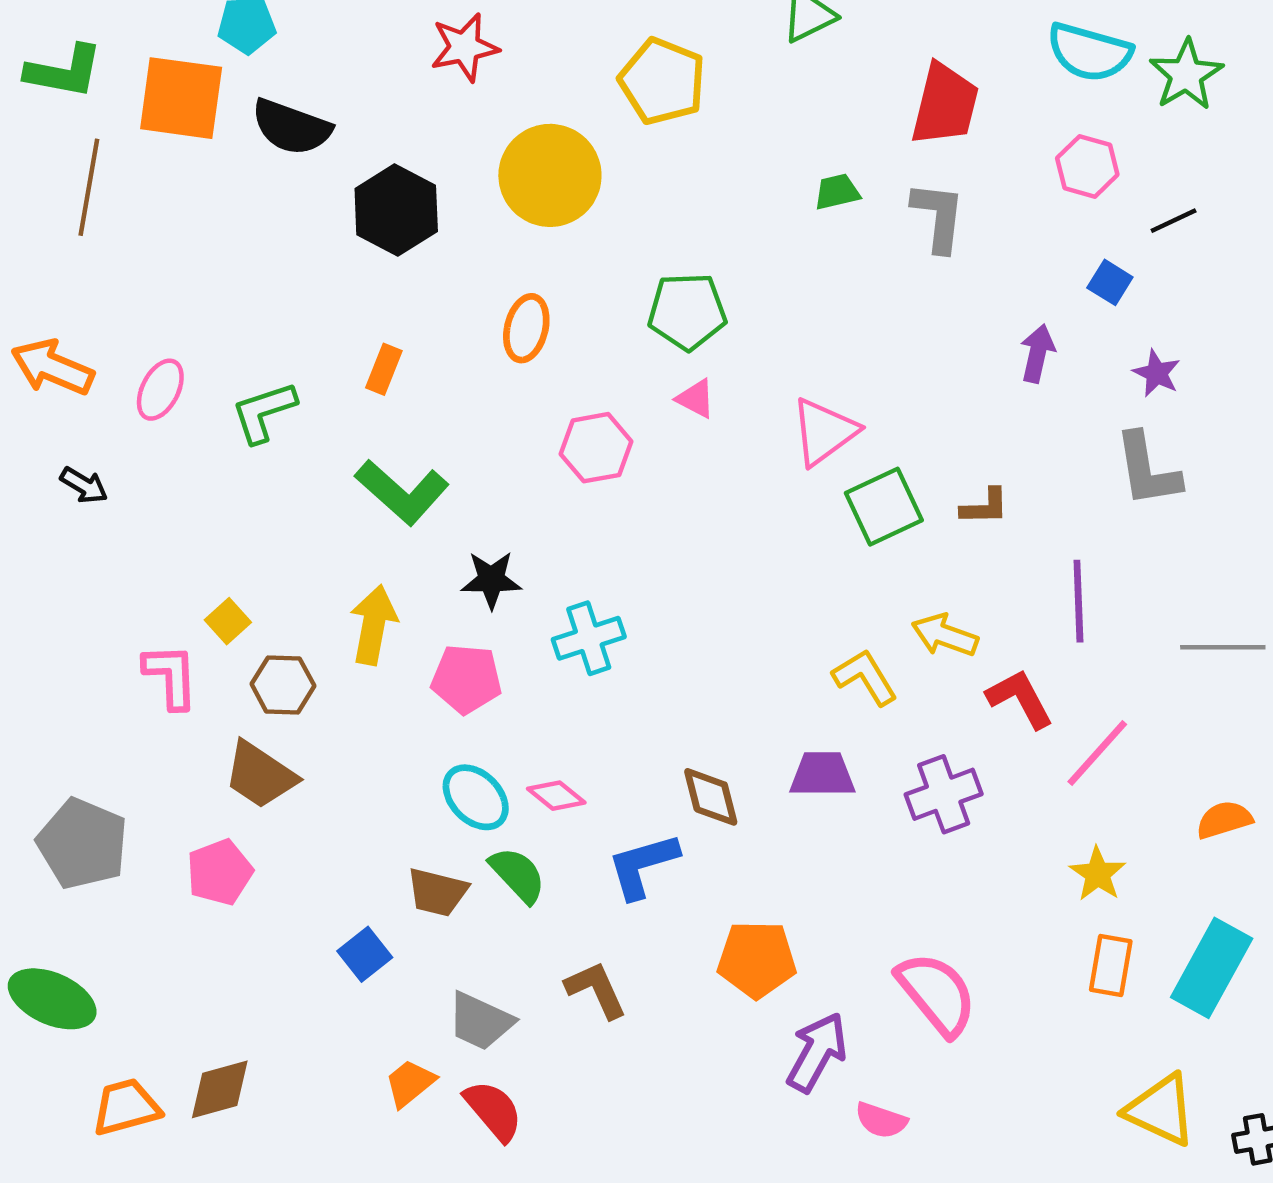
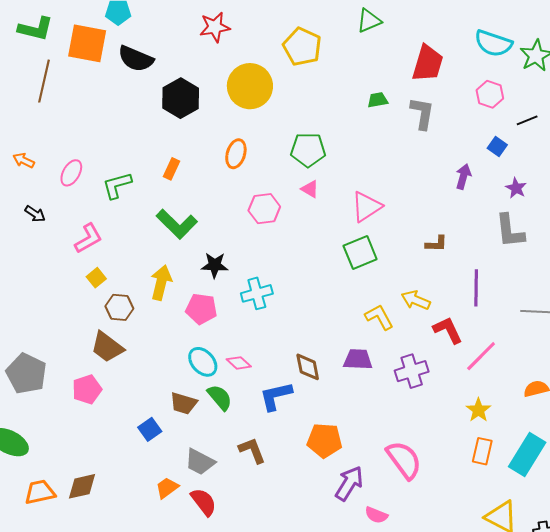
orange arrow: (52, 367) -> (24, 160), size x0.6
green square: (884, 507) -> (360, 252), moved
pink L-shape: (171, 676) -> (88, 238), moved, turned 60

